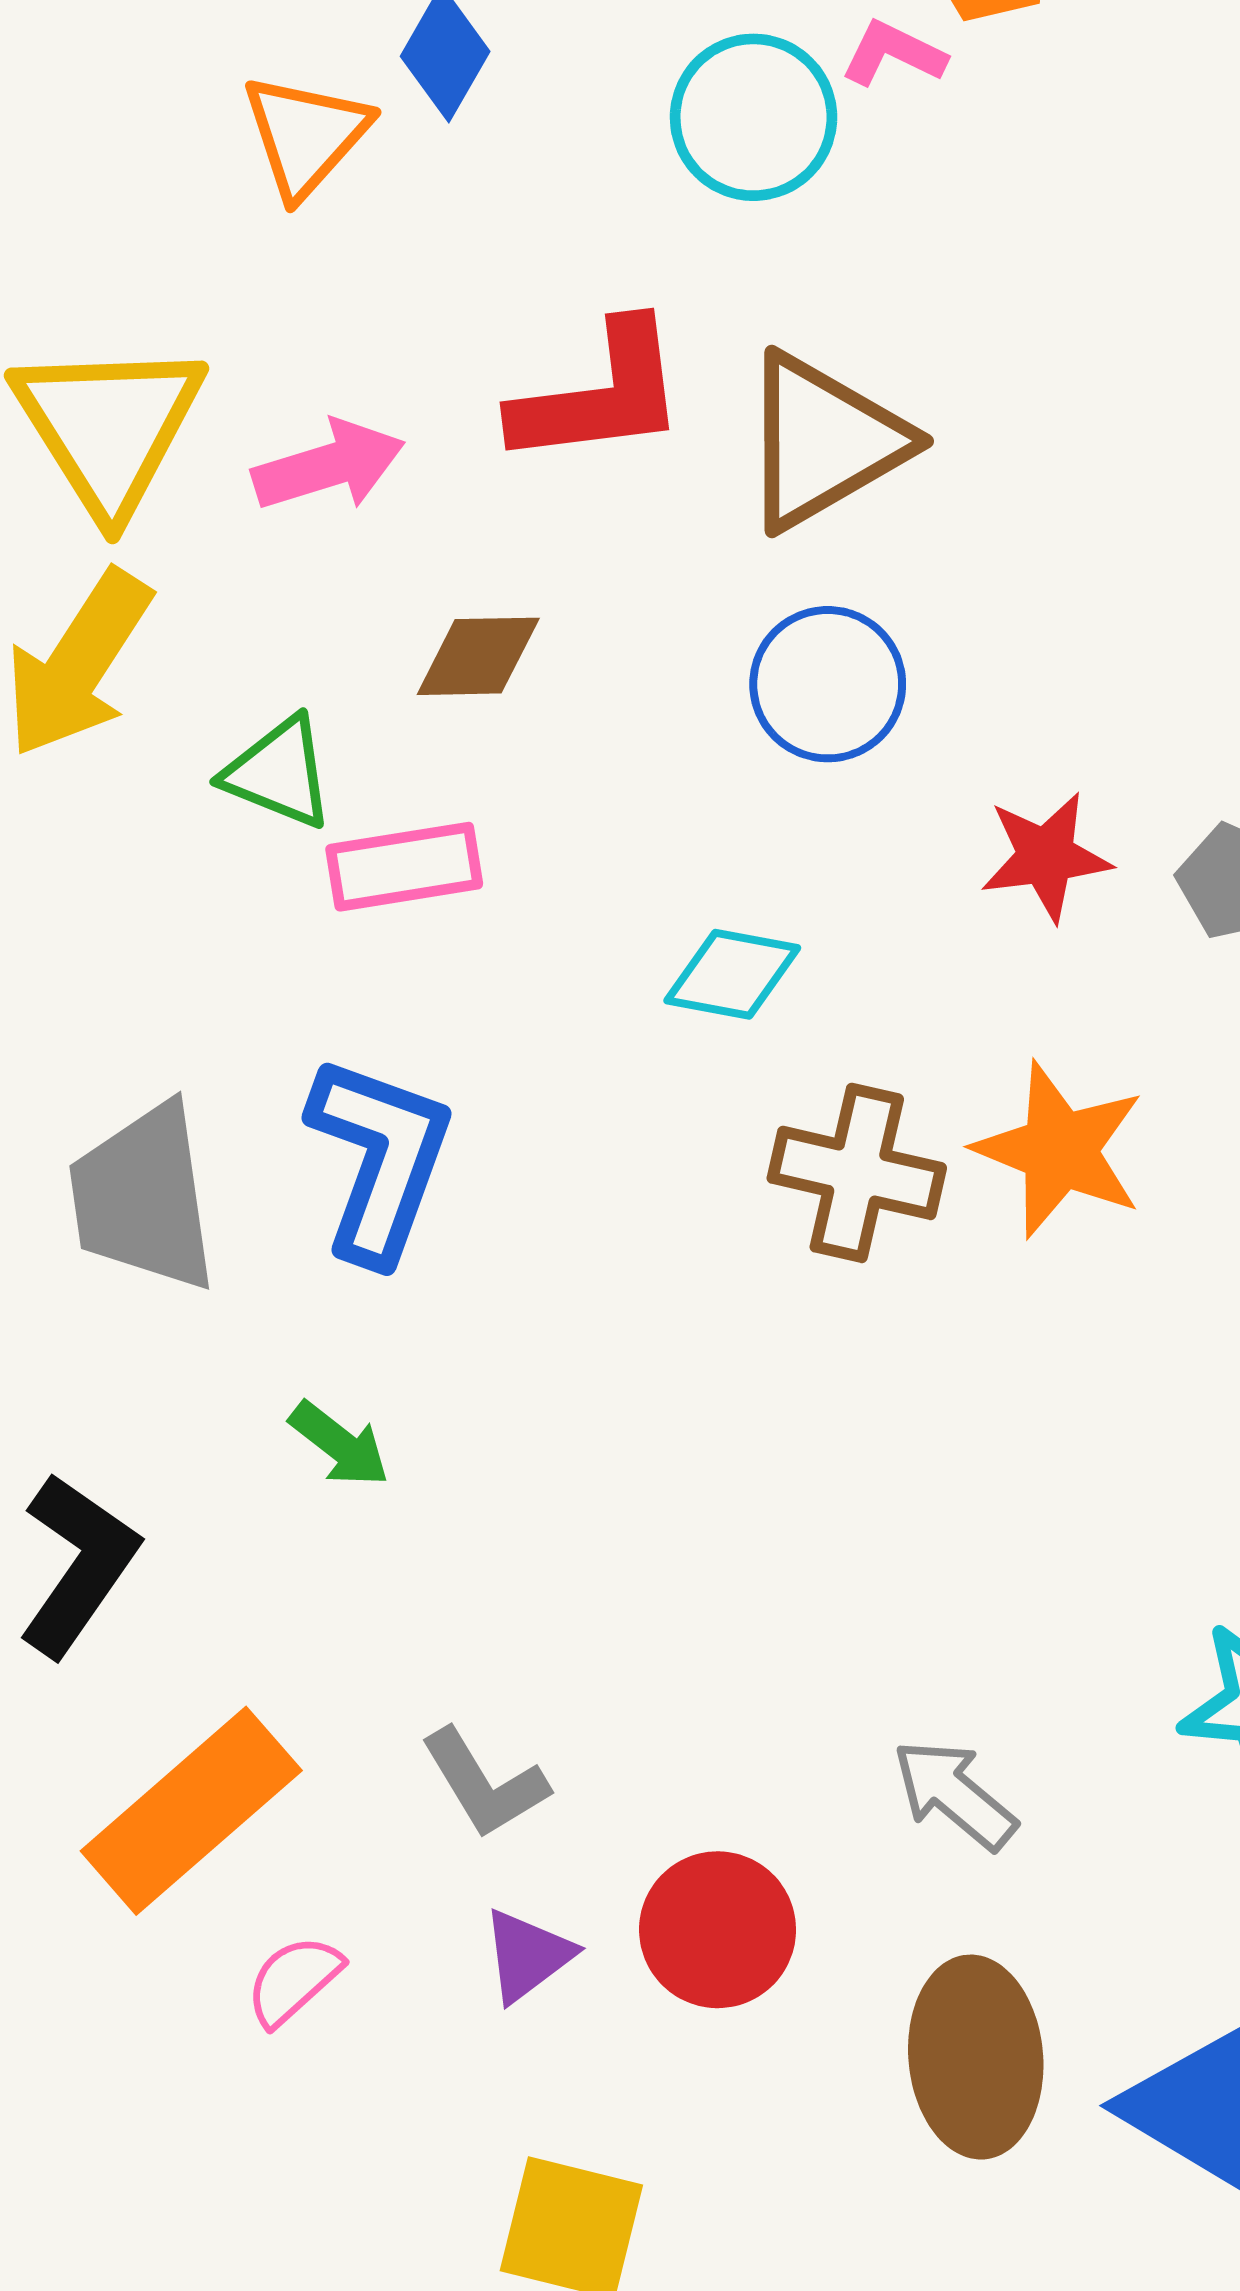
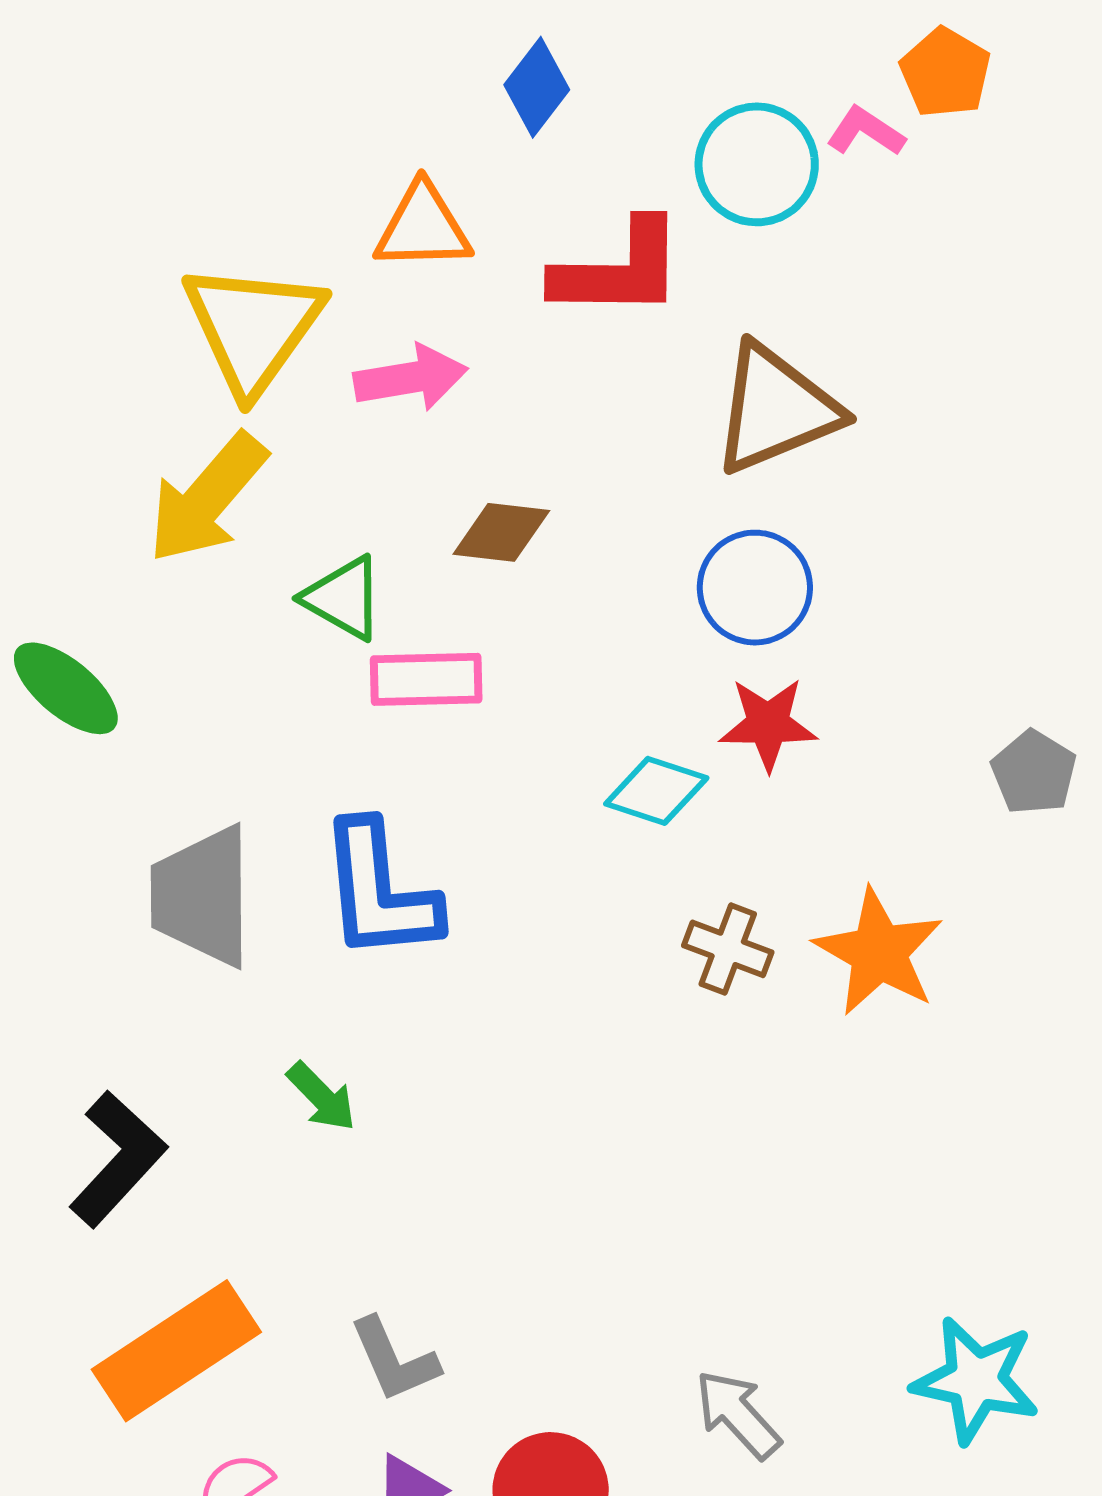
orange triangle: (306, 135) -> (423, 227), moved, turned 39
red L-shape: (600, 395) -> (619, 270), moved
red star: (1046, 857) -> (768, 724), moved
blue L-shape: (380, 1159) -> (379, 891), turned 147
brown cross: (857, 1173) -> (728, 949), size x0.7

